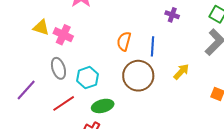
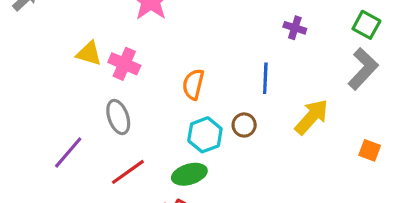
orange semicircle: (124, 41) -> (193, 84), moved
yellow arrow: (181, 72) -> (312, 117), size x1.4
brown circle: (138, 76) -> (244, 125), size x0.5
cyan hexagon: (87, 78) -> (205, 135), moved

